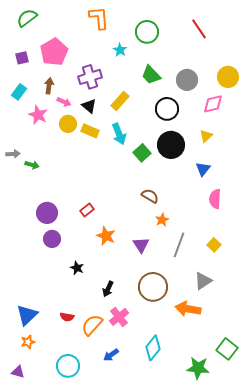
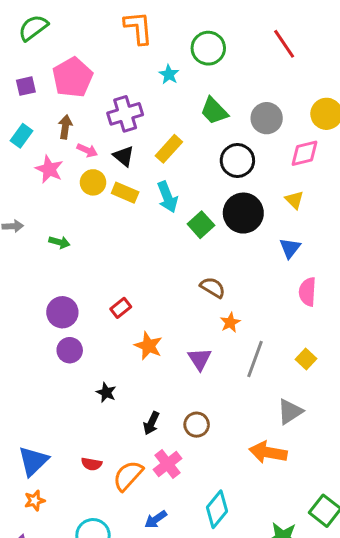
yellow triangle: (206, 136) -> (294, 200), turned -32
green arrow: (32, 165) -> (59, 242), moved
brown circle: (153, 287) -> (197, 425), moved, size x0.6

